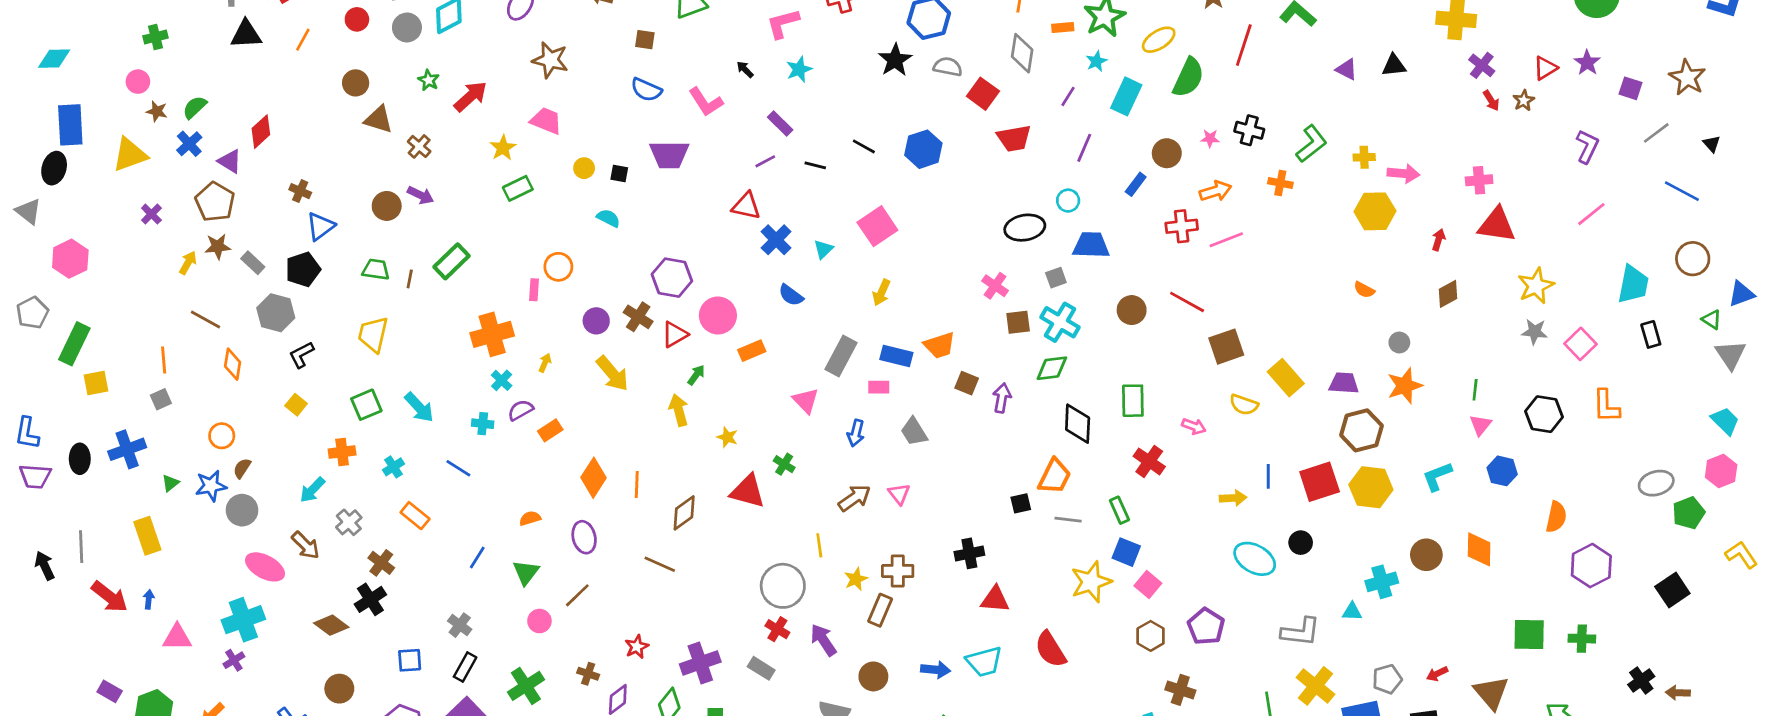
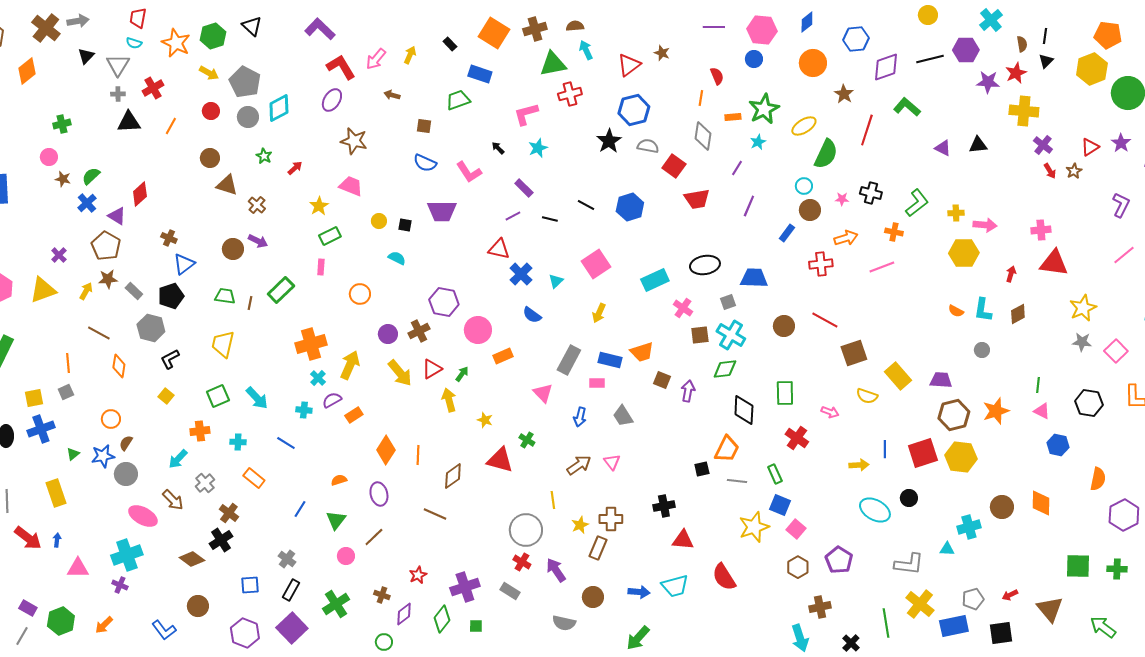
red arrow: (470, 96) -> (295, 168), size x0.6
cyan rectangle: (1126, 96) -> (655, 280), moved, turned 40
yellow triangle: (130, 155) -> (43, 290), moved
cyan circle: (1068, 201) -> (804, 186), moved
pink line: (1226, 240) -> (882, 267), moved
pink rectangle: (534, 290) -> (321, 267), moved
brown cross: (638, 317) -> (419, 331), turned 30
red triangle: (675, 334) -> (432, 369), moved
yellow arrow: (545, 363) -> (350, 365), size x2.0
yellow square: (96, 383) -> (34, 398), moved
orange star: (1405, 386) -> (996, 411), moved
pink triangle: (1480, 425) -> (1042, 411), turned -42
cyan cross: (393, 467) -> (238, 442), turned 35
cyan L-shape: (1437, 476) -> (983, 310), moved, turned -60
purple cross: (234, 660) -> (120, 585), turned -35
brown cross: (1180, 690) -> (820, 607), turned -30

